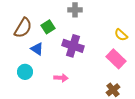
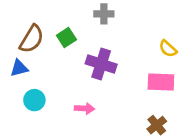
blue triangle: (37, 49) -> (19, 68), moved, turned -48
pink rectangle: (116, 59) -> (161, 82), turned -42

